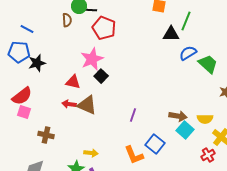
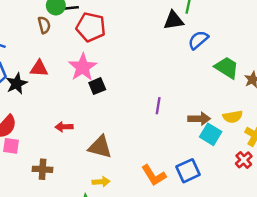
green trapezoid: (208, 64) -> (227, 68), moved
black square: (101, 76) -> (97, 86), turned 32
red triangle: (73, 82) -> (39, 68), moved
brown triangle: (87, 105) -> (100, 147), moved
purple line: (133, 115) -> (158, 106), moved
blue square: (155, 144) -> (188, 171), moved, turned 36

